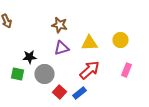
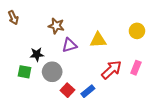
brown star: (60, 25) -> (56, 26), moved
yellow circle: (120, 40) -> (137, 31), moved
red arrow: (90, 70) -> (111, 70), moved

